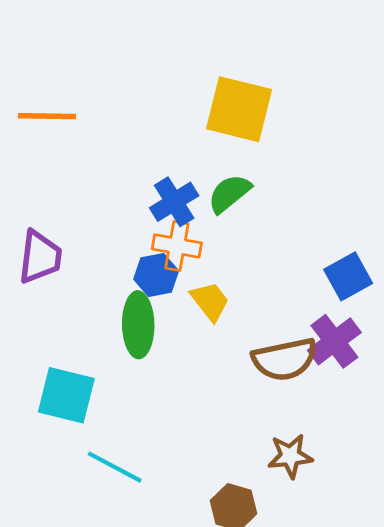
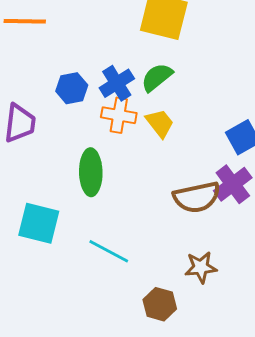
blue hexagon: (156, 275) -> (72, 88), moved
yellow trapezoid: (210, 301) -> (160, 123), moved
cyan line: (115, 467) -> (109, 251), moved

